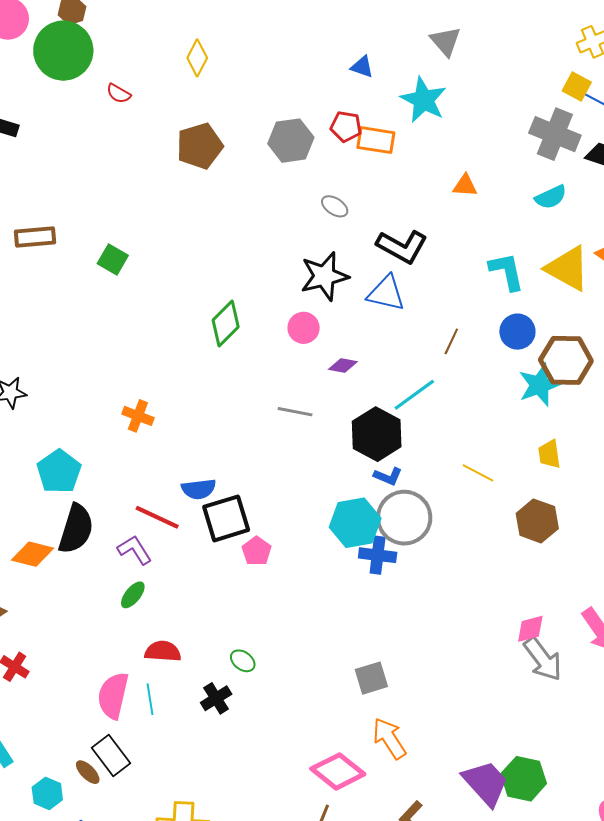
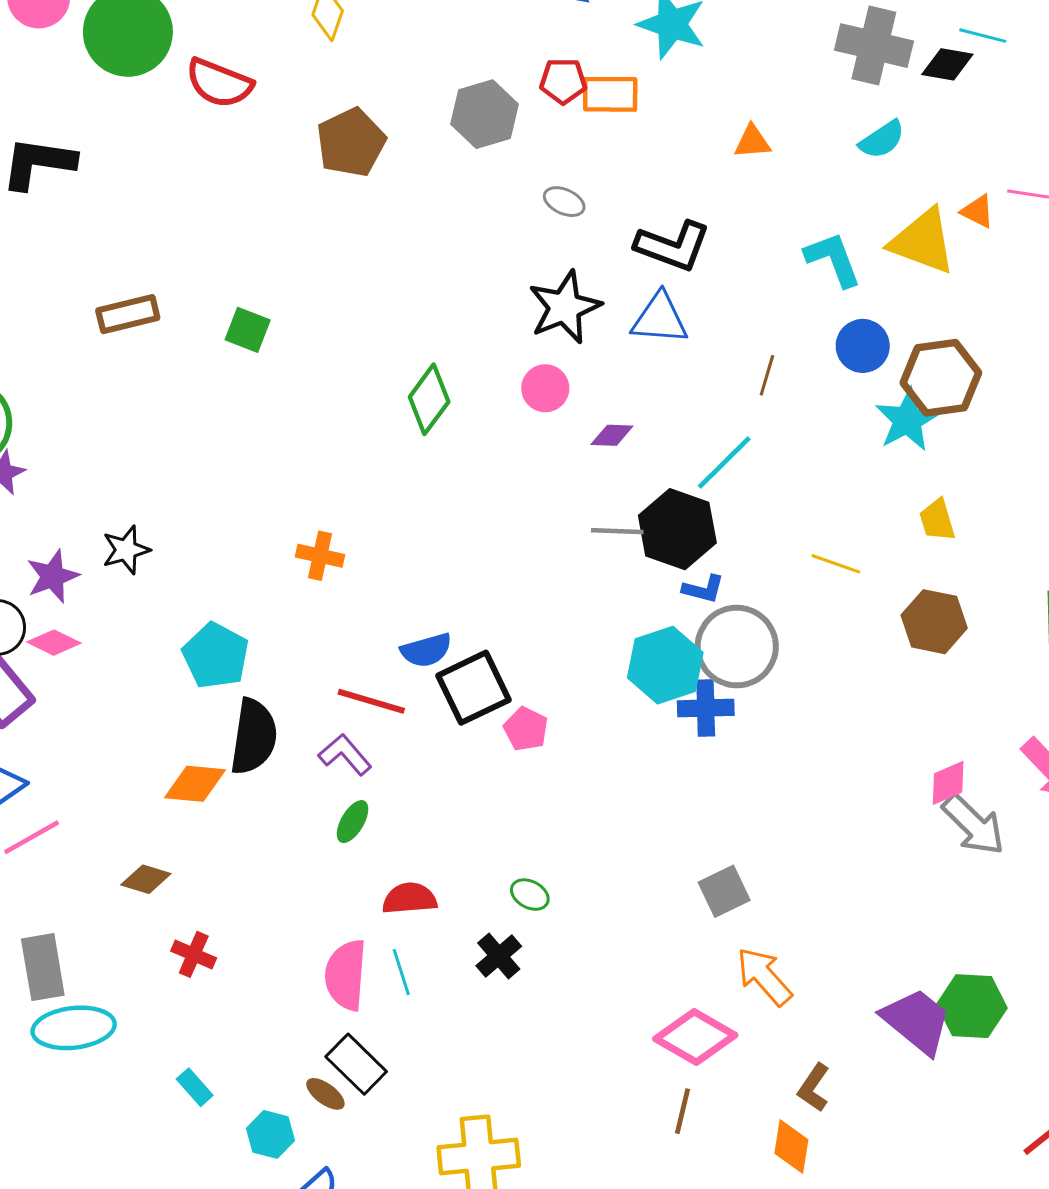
red semicircle: (119, 94) -> (219, 83), size x1.8
gray line: (295, 412) -> (617, 531), moved

